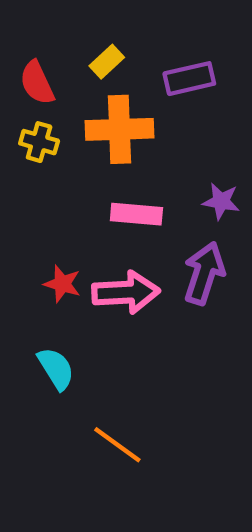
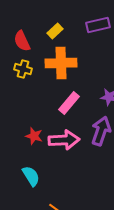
purple rectangle: (189, 79) -> (98, 25), moved
pink rectangle: (136, 214) -> (69, 103), turned -55

